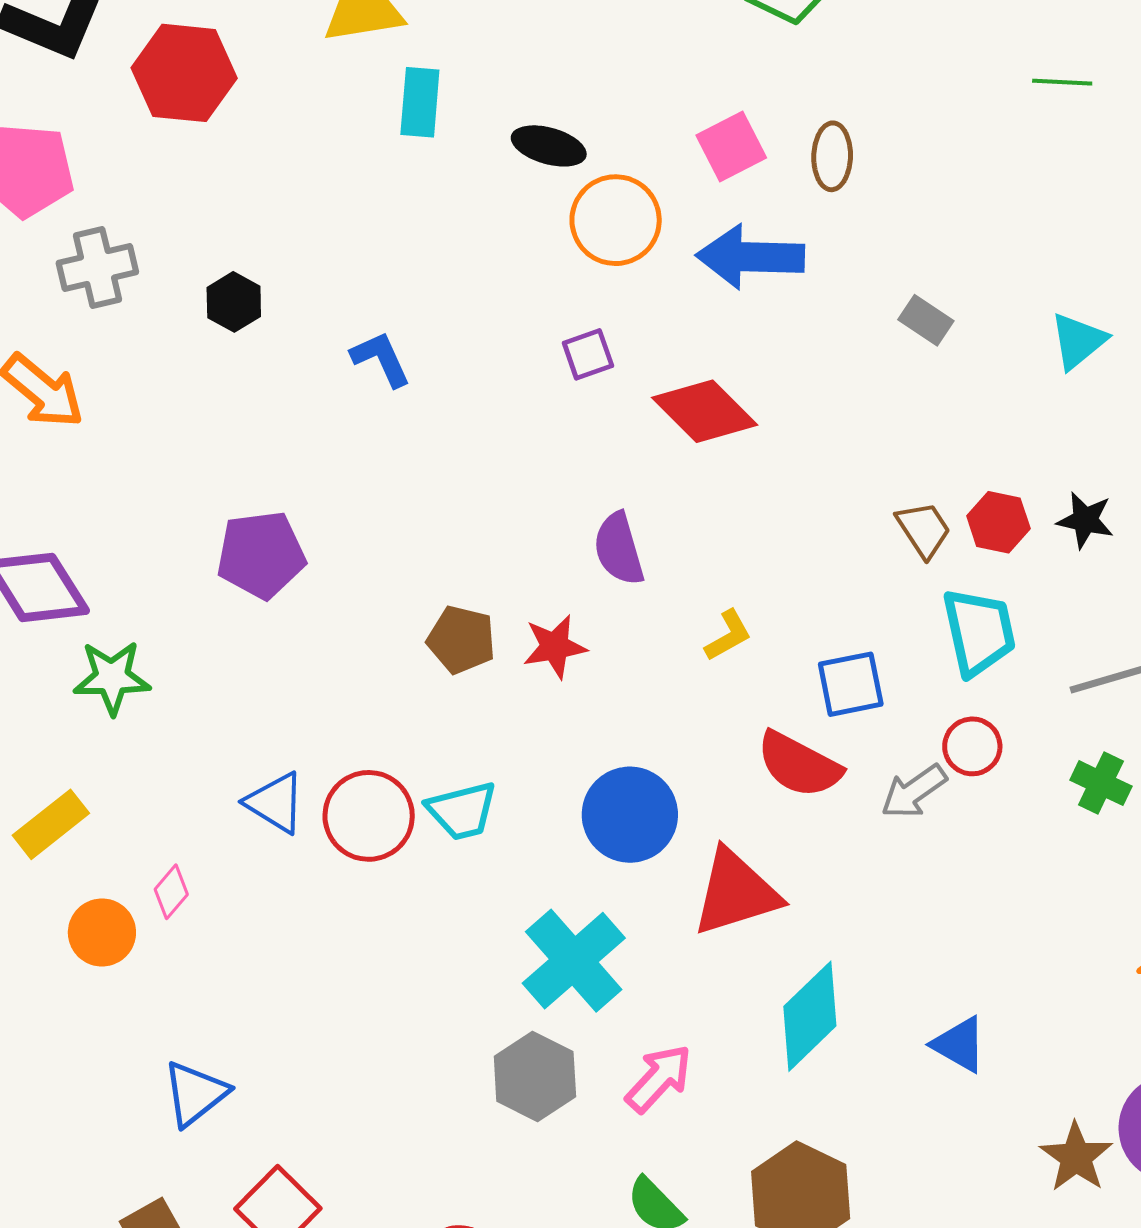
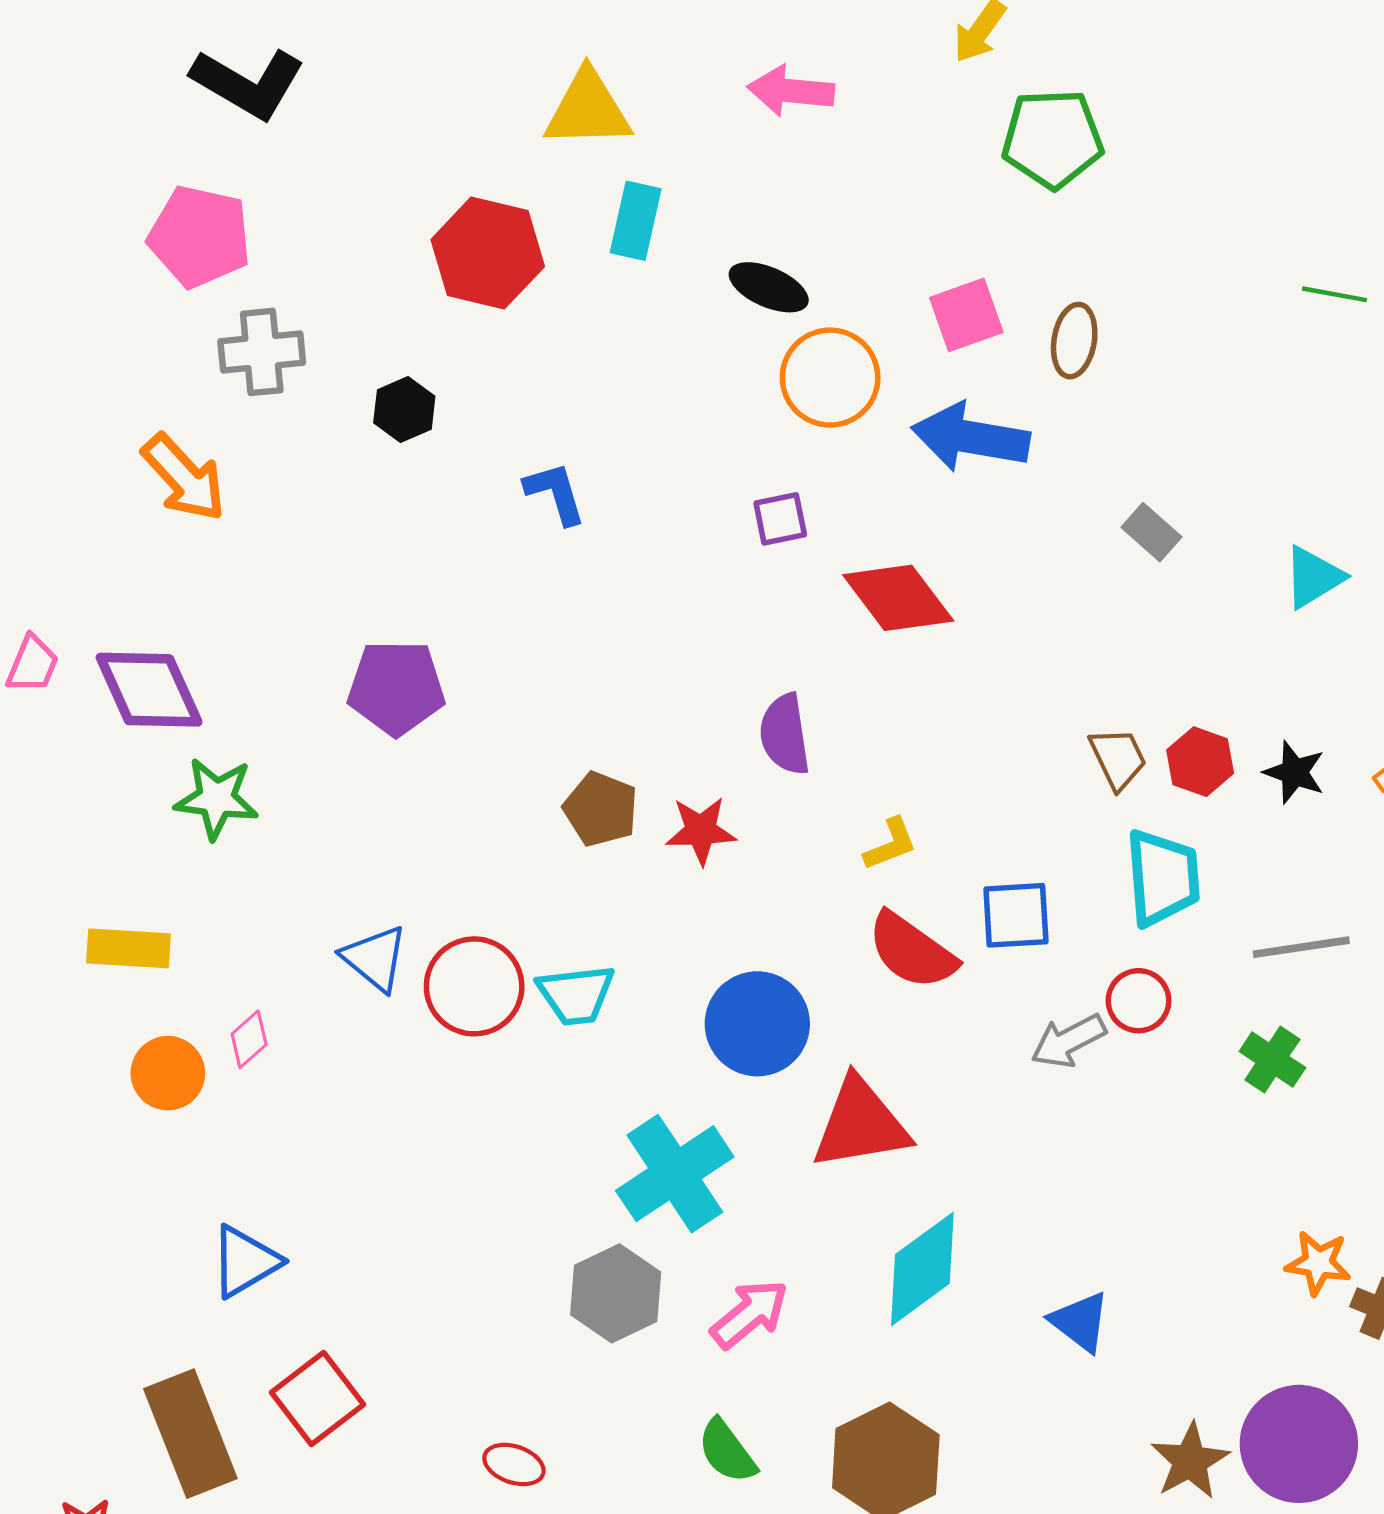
red hexagon: (184, 73) -> (488, 253), moved
red semicircle: (799, 765) -> (912, 951), moved
yellow rectangle: (51, 824) -> (128, 948), turned 34

